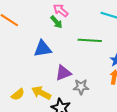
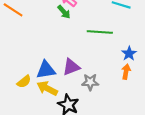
blue triangle: (43, 49) -> (46, 70), moved
yellow semicircle: (18, 94) -> (24, 82), moved

